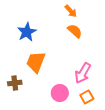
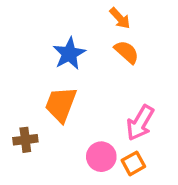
blue star: (27, 32) -> (69, 54), moved
orange square: (87, 97) -> (133, 163), moved

